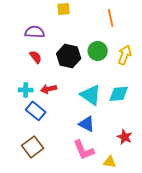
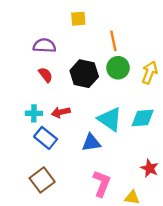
orange line: (111, 18) -> (113, 41), moved
blue triangle: (87, 124) -> (91, 143), moved, turned -36
pink L-shape: (84, 150) -> (102, 183), turned -135

